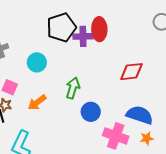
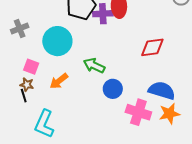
cyan circle: (37, 62) -> (57, 41), size x1.5
green arrow: (73, 88) -> (94, 66), turned -80
orange star: (147, 138) -> (169, 114), size x1.5

